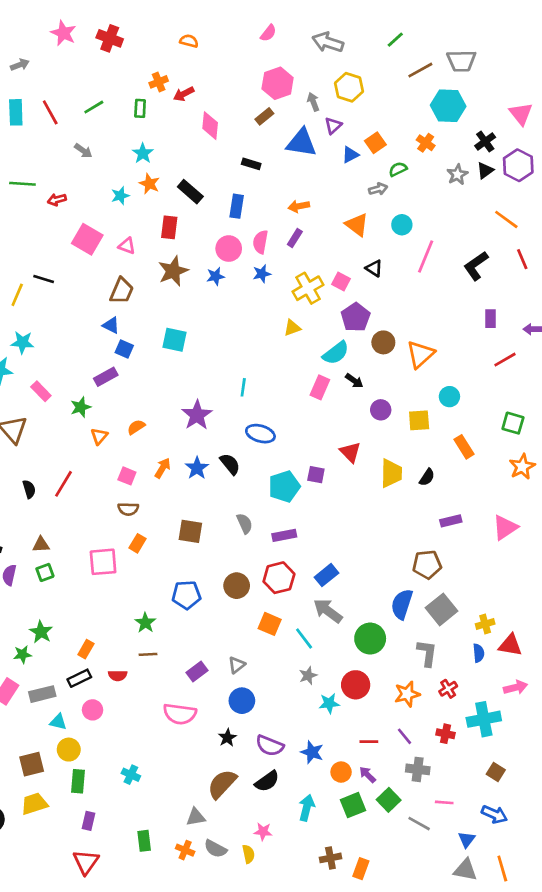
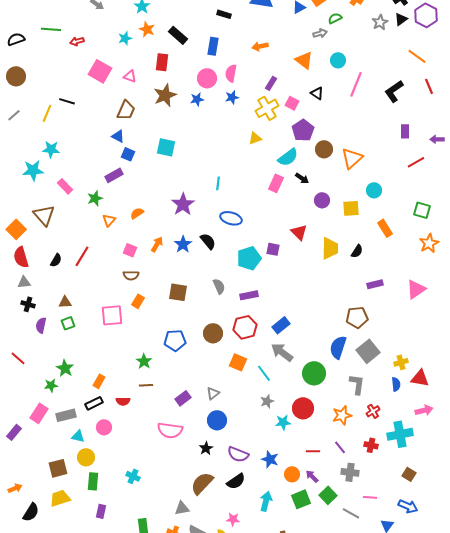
purple rectangle: (295, 238) -> (271, 83), moved
black semicircle: (29, 489) -> (56, 260), turned 48

